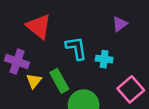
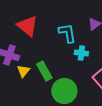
cyan L-shape: (76, 48) -> (67, 33), moved

